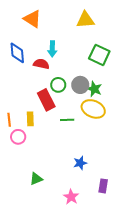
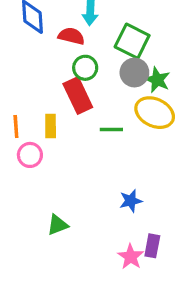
green square: (99, 55) -> (132, 41), moved
green circle: (58, 85) -> (85, 68), moved
purple rectangle: (103, 186) -> (152, 246), moved
pink star: (71, 197) -> (131, 257), moved

